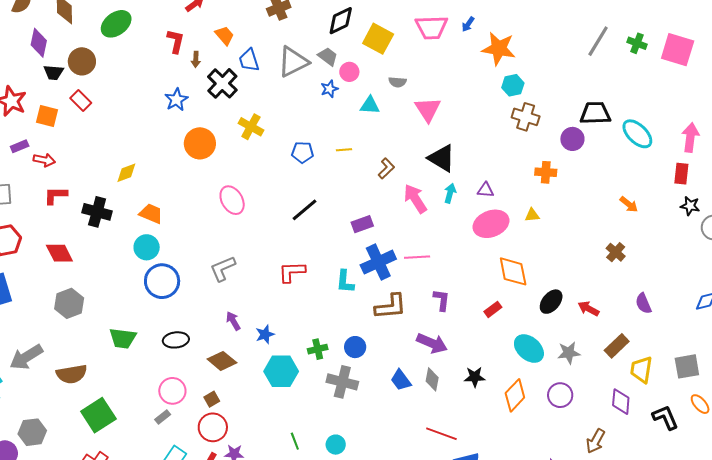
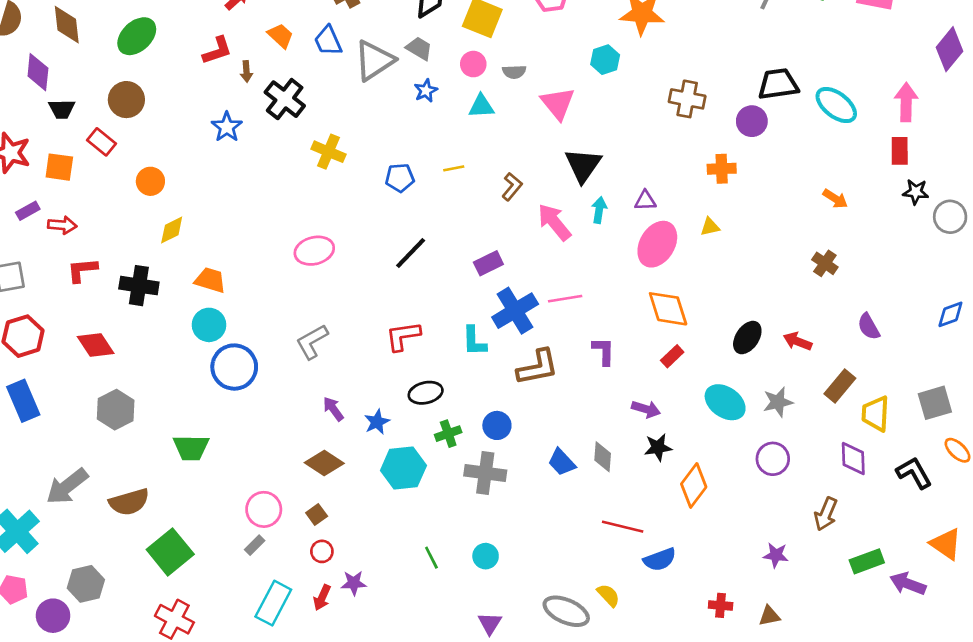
red L-shape: (176, 41) -> (217, 50), turned 65
blue trapezoid: (249, 60) -> (328, 41), moved
brown circle: (82, 61) -> (126, 100), moved
pink circle: (349, 72) -> (473, 64), moved
cyan hexagon: (513, 85) -> (605, 60), moved
orange circle: (200, 143) -> (150, 181), moved, size x0.7
black triangle: (442, 158) -> (583, 165), turned 40
pink ellipse: (232, 200) -> (314, 251), turned -68
pink ellipse: (491, 224) -> (657, 244), turned -32
orange diamond: (513, 271) -> (668, 309), moved
black ellipse: (176, 340) -> (426, 393), moved
purple arrow: (432, 343) -> (646, 409), moved, size x0.7
orange diamond: (515, 395) -> (694, 485), moved
red circle: (213, 427) -> (322, 551), size x0.6

